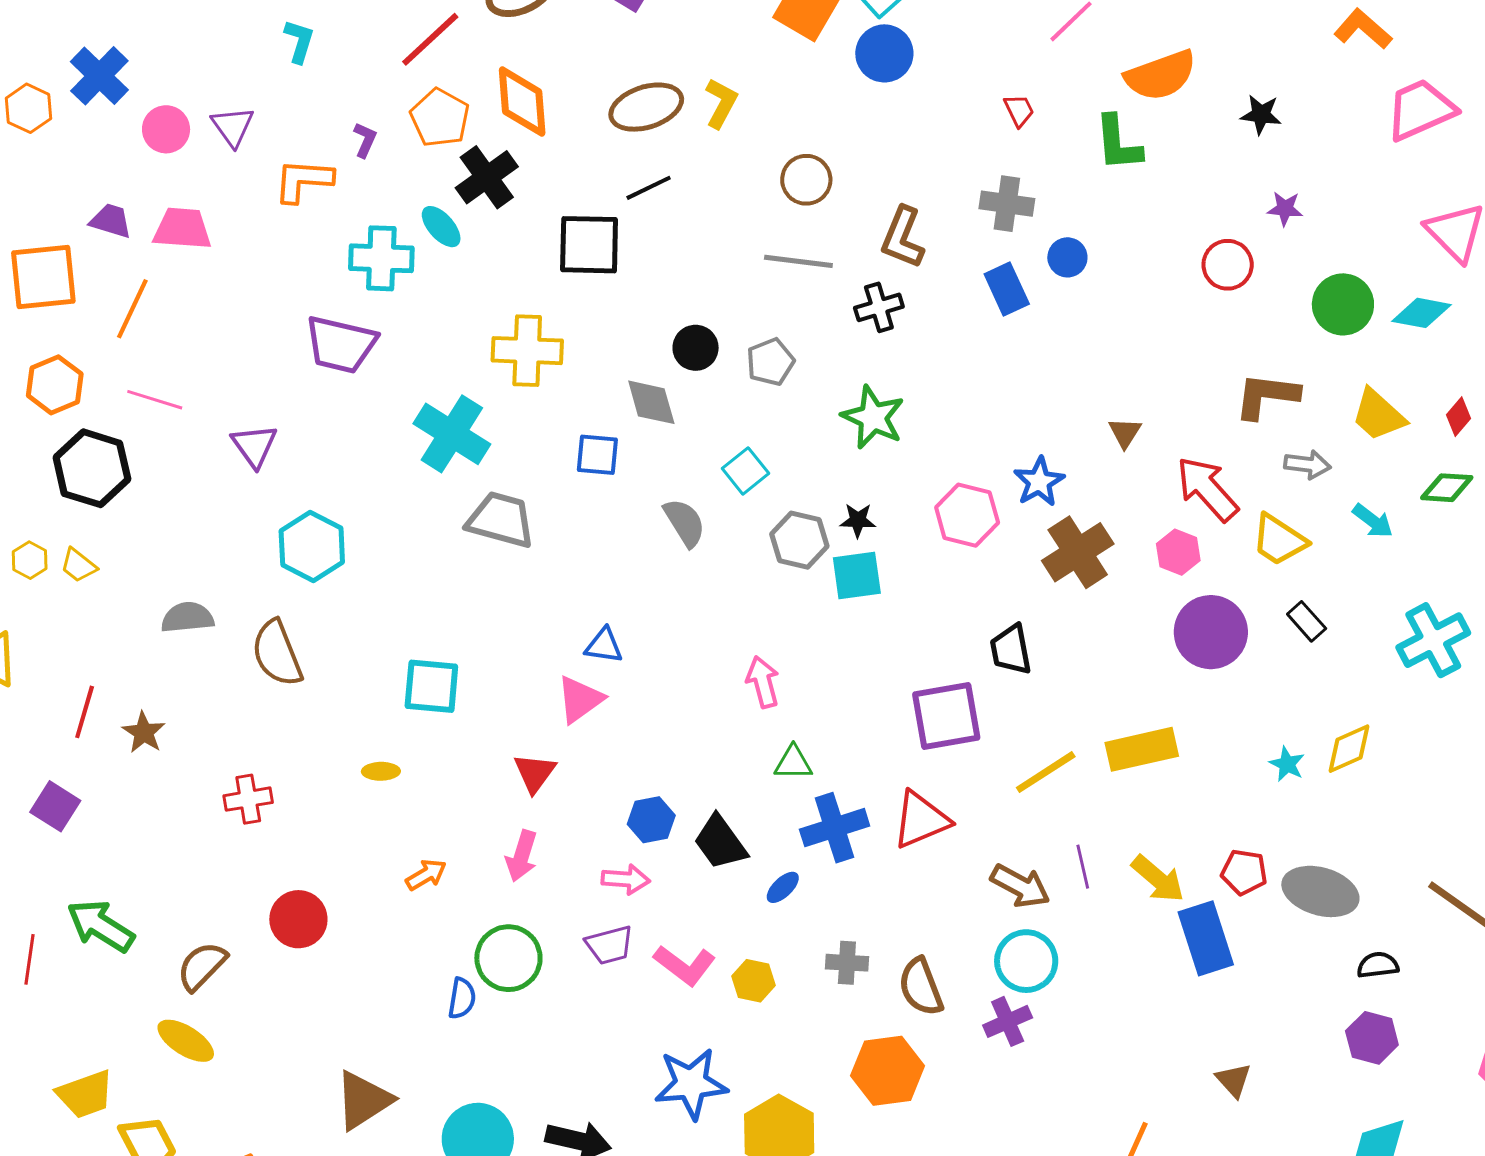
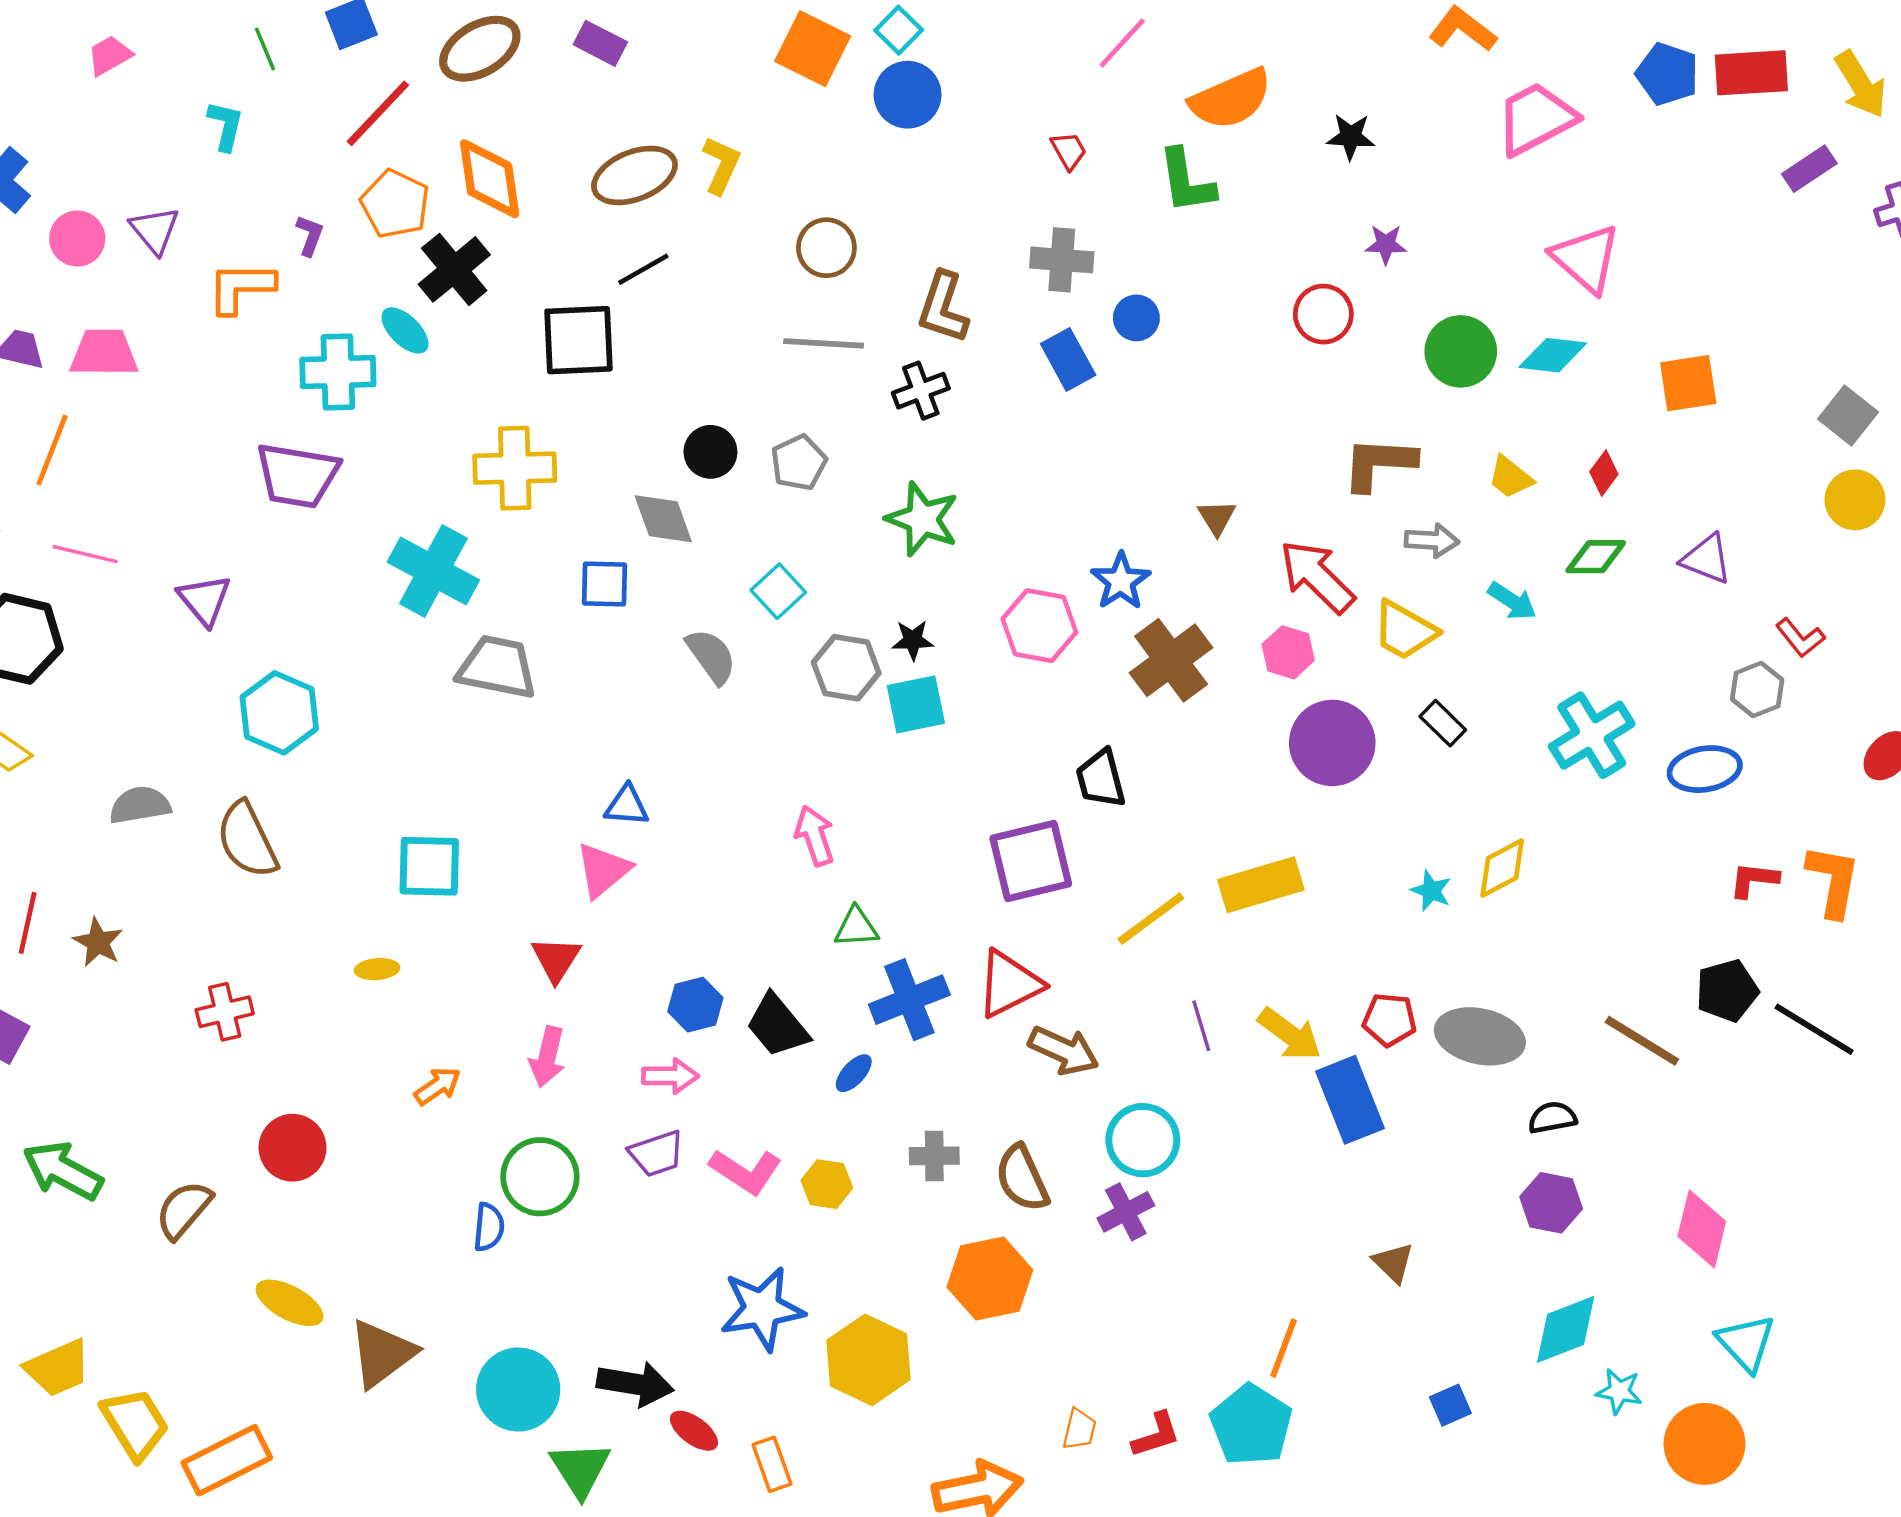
yellow trapezoid: (1378, 415) -> (1510, 477), size x0.7
brown arrow: (1020, 886) -> (1064, 1050), moved
yellow ellipse: (186, 1041) -> (290, 1303), moved

